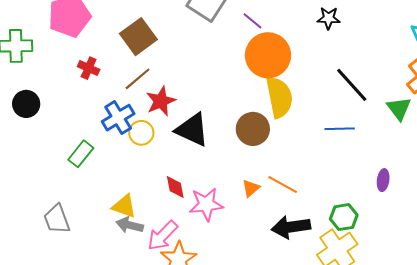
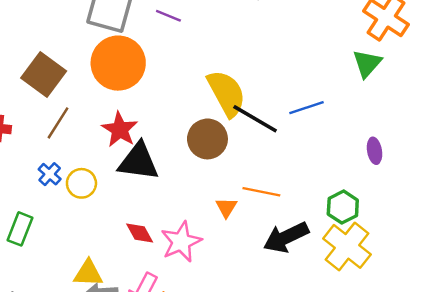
orange circle: (268, 55) -> (118, 63), moved
black line: (352, 85) -> (255, 119), moved
red star: (161, 101) -> (120, 130), moved
green triangle: (399, 109) -> (367, 63), turned 36
blue cross: (118, 118) -> (50, 174), size x0.6

